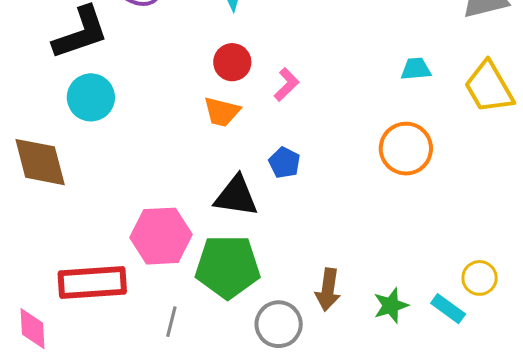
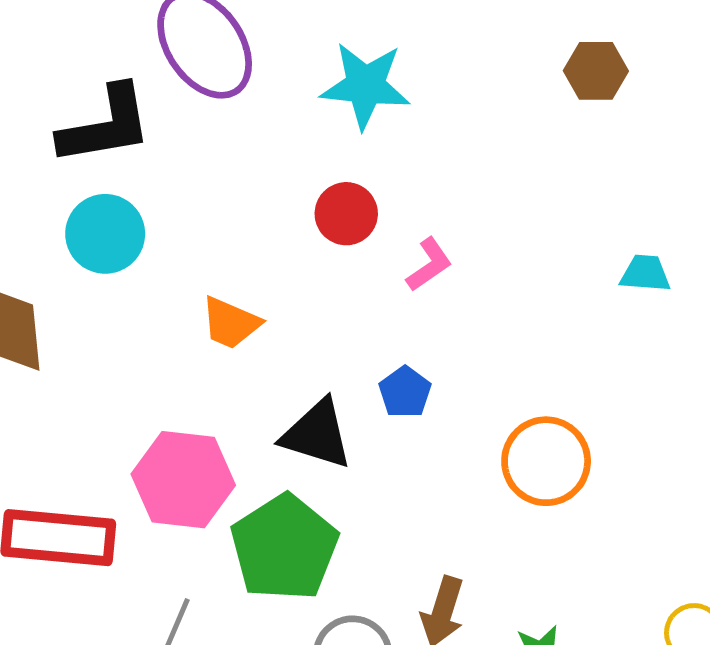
orange trapezoid: (222, 112) -> (231, 323), moved
orange circle: (406, 149) -> (546, 461), moved
green pentagon: (228, 267) -> (284, 548), turned 30

